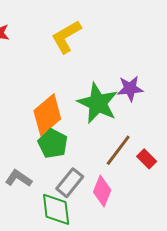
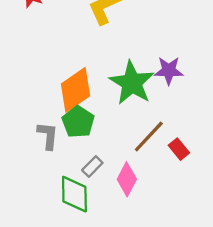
gray L-shape: (18, 178) -> (48, 136), moved, turned 56
gray rectangle: (70, 183) -> (92, 166), size x0.7

